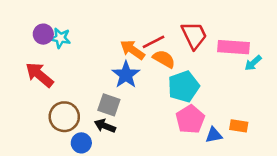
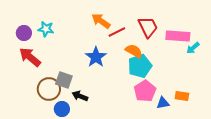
purple circle: (43, 34) -> (24, 33), moved
orange arrow: (132, 50) -> (101, 21), moved
orange semicircle: (164, 59) -> (134, 51), moved
gray square: (109, 105) -> (64, 80), moved

